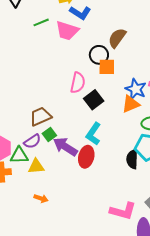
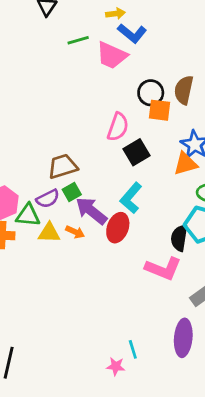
brown semicircle: (117, 38) -> (184, 90), moved, turned -30
orange arrow: (41, 198) -> (75, 232), moved
pink L-shape: (123, 211) -> (163, 269), moved

